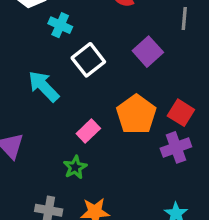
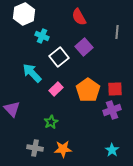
purple square: (148, 52) -> (84, 47), moved
red square: (181, 113) -> (115, 89), turned -35
pink rectangle: (88, 131) -> (56, 89), moved

